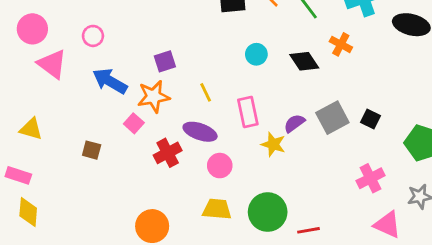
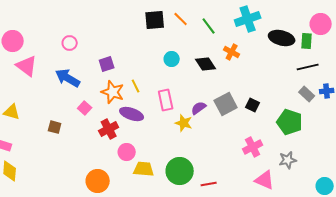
pink circle: (93, 36) -> (70, 43), moved
orange star: (154, 97) -> (113, 92), moved, turned 30
pink circle: (220, 166) -> (127, 152), moved

